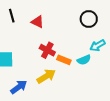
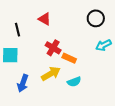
black line: (12, 16) -> (17, 30), moved
cyan semicircle: (84, 60) -> (74, 82), moved
blue arrow: (19, 87) -> (23, 83), turned 144

